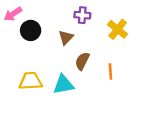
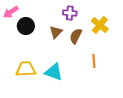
brown semicircle: (82, 61) -> (76, 36), moved
cyan triangle: (63, 85) -> (54, 72), turned 30

